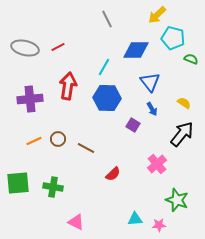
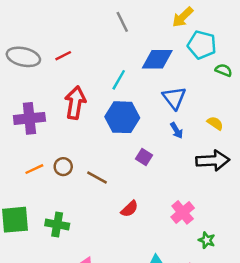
purple square: (133, 125) -> (144, 157), moved
black arrow: (182, 134) -> (213, 161), turned 48
pink cross: (157, 164) -> (183, 212), moved
green star: (177, 200) -> (207, 240), size x0.6

